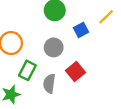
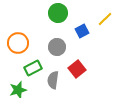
green rectangle: (27, 70) -> (33, 68), turned 36

